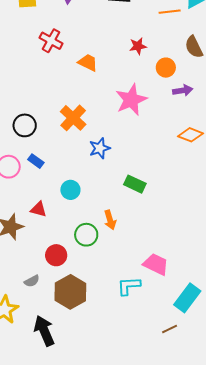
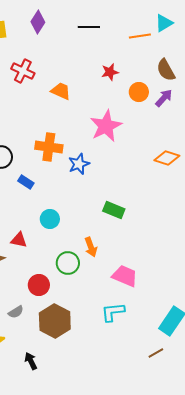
purple arrow: (183, 90) -> (164, 98), moved, turned -36
orange cross: (73, 118) -> (49, 147), turned -32
blue star: (100, 148) -> (79, 164), moved
blue rectangle: (36, 161) -> (26, 182), moved
pink trapezoid: (156, 264) -> (125, 276), moved
black arrow: (44, 331) -> (31, 361), size x0.6

